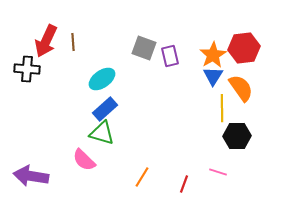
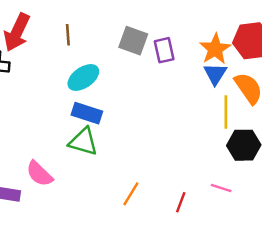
brown line: (73, 42) -> (68, 35), moved
blue rectangle: (105, 109) -> (87, 113), turned 60
pink semicircle: (84, 160) -> (39, 174), moved

